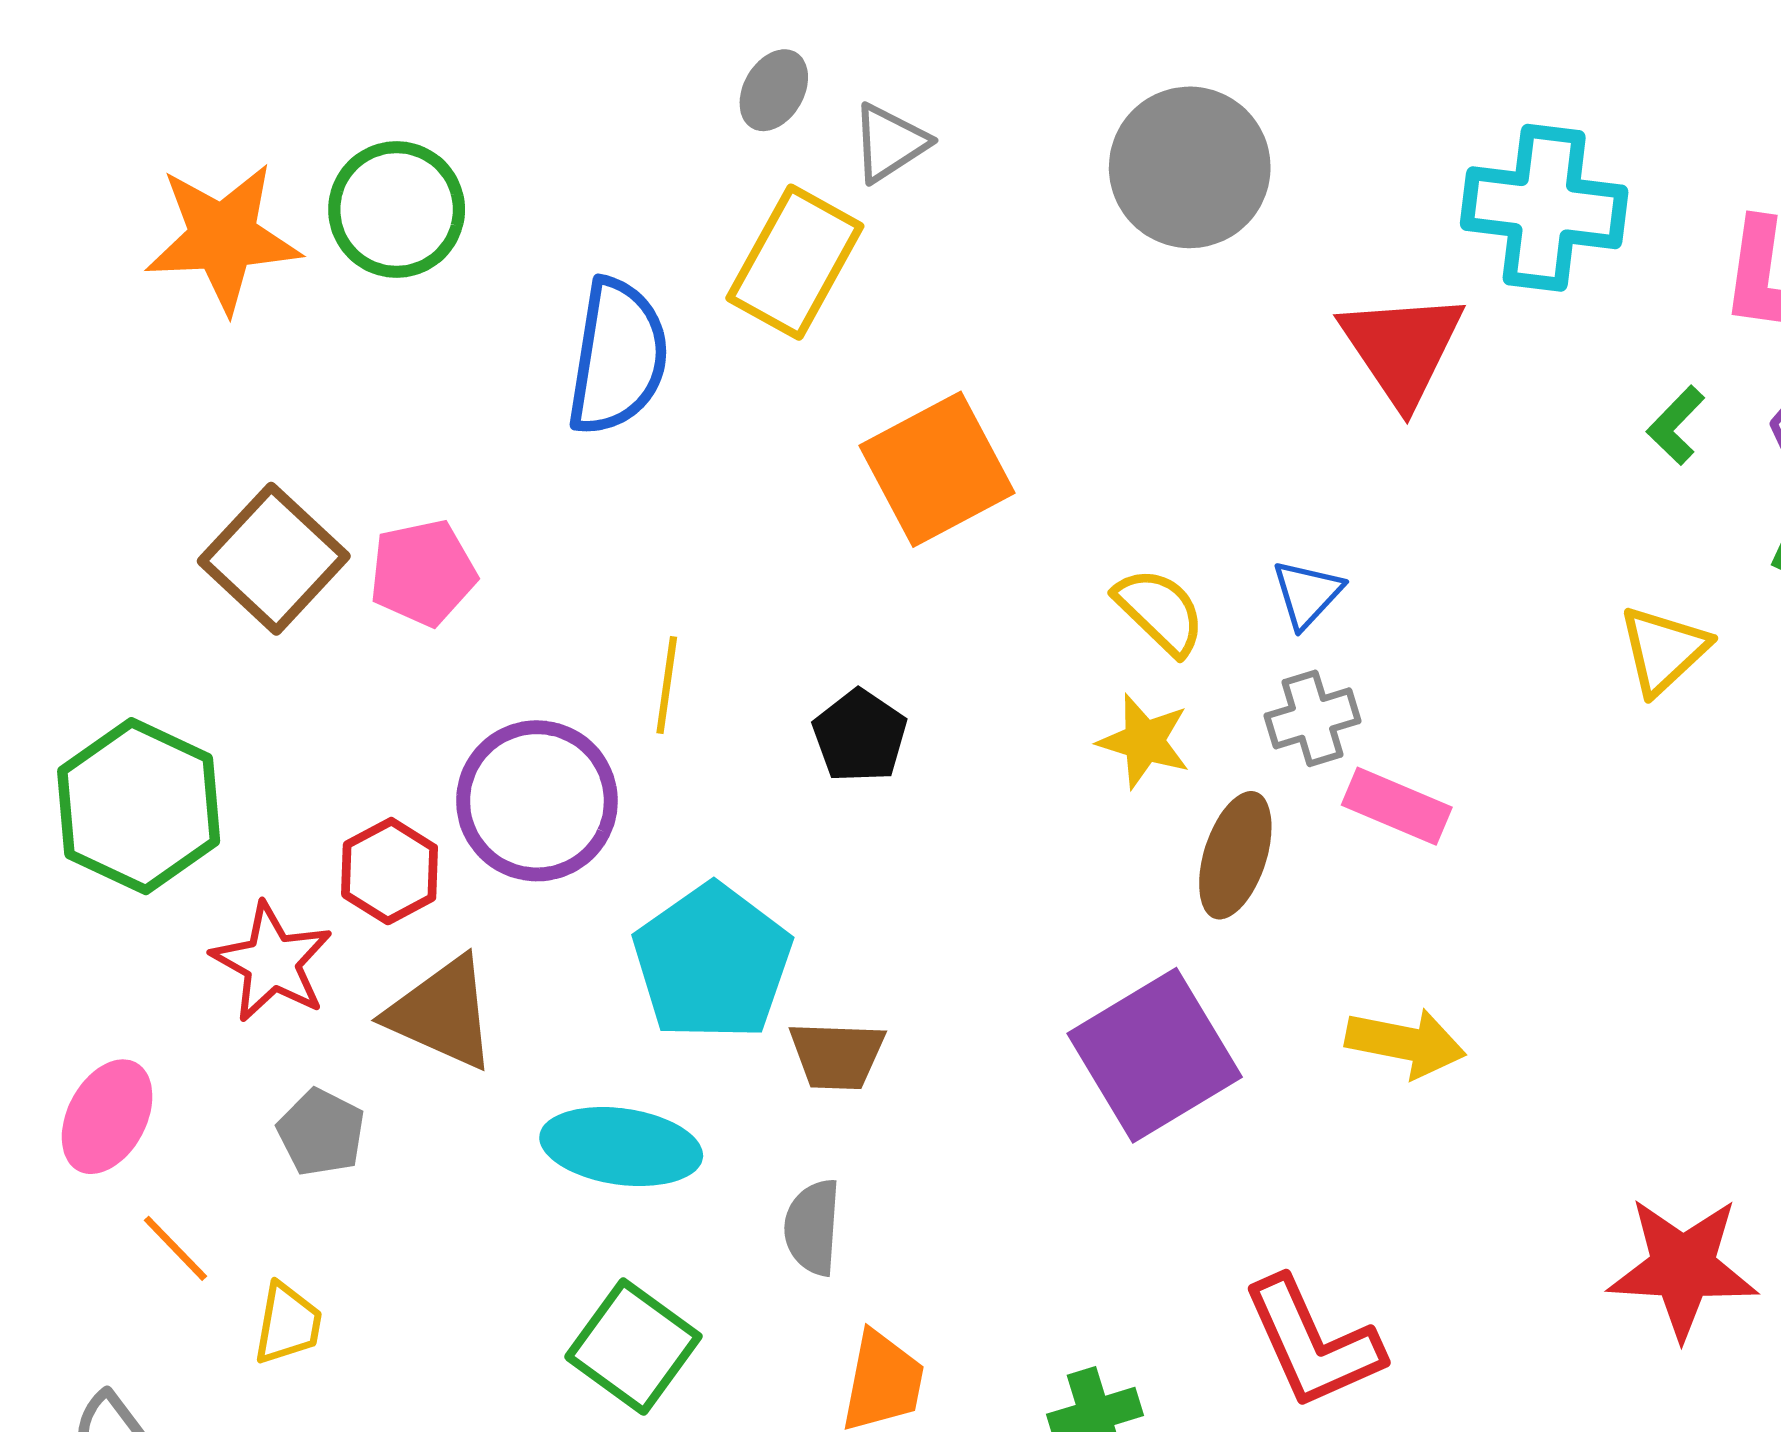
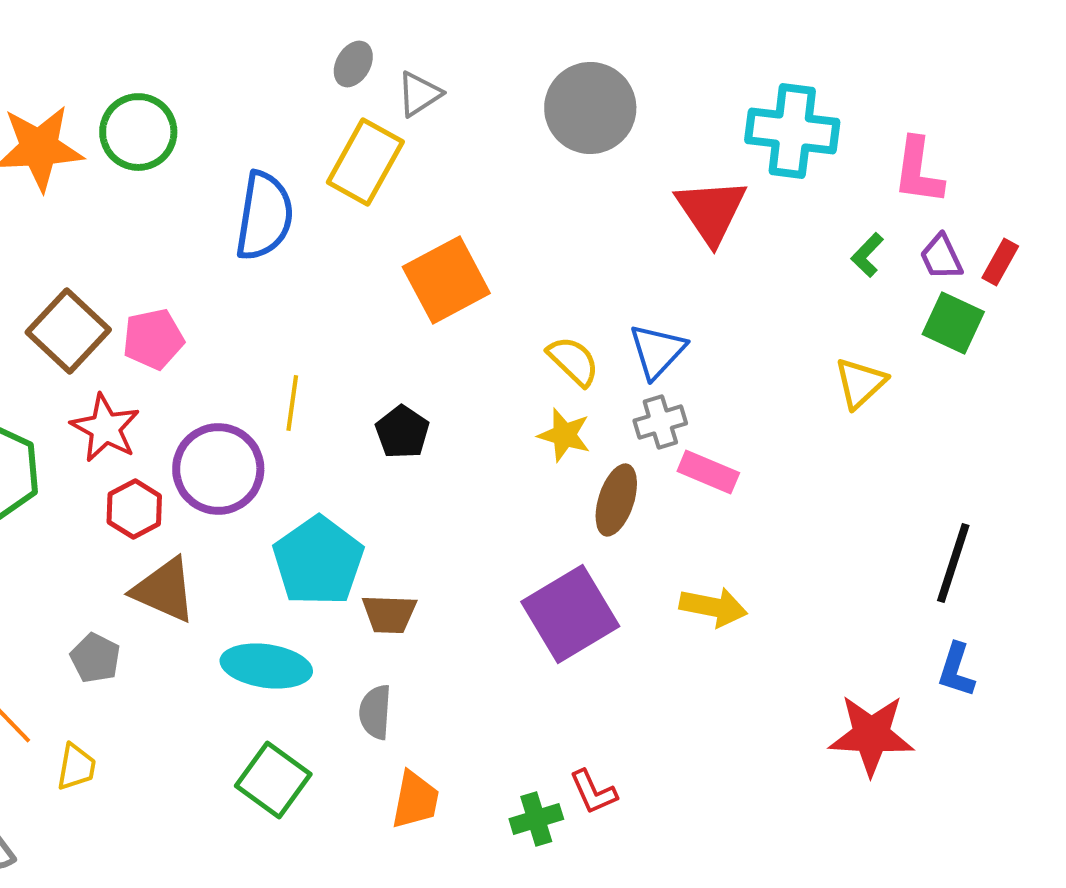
blue triangle: (1307, 594) -> (657, 351), size x1.4
red star: (272, 962) -> (105, 428), moved
red L-shape: (1313, 1343) -> (593, 792), moved, size x0.6

